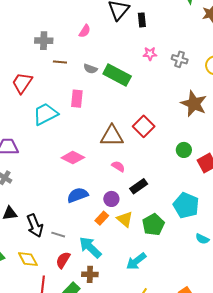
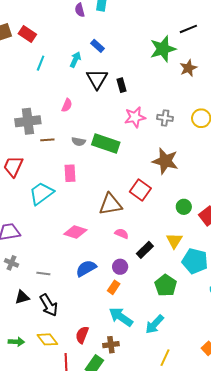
gray cross: (44, 41) -> (28, 121), size x1.4
pink star: (150, 54) -> (135, 117), size x1.5
brown star: (194, 104) -> (165, 161), moved
yellow triangle: (125, 219) -> (174, 241), moved, turned 30
gray line: (58, 235) -> (43, 274), moved
cyan arrow: (90, 247) -> (121, 317), moved

